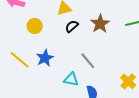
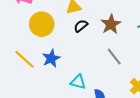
yellow circle: (35, 26) -> (42, 24), size x1.5
gray line: (88, 61) -> (114, 57), moved

